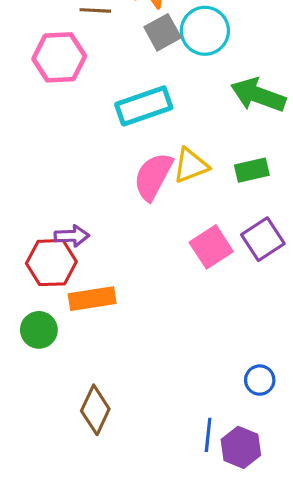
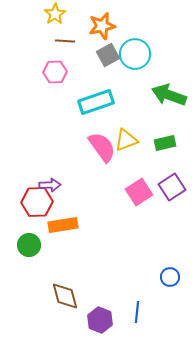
pink hexagon: (59, 57) -> (55, 72), moved, size x0.7
pink semicircle: (153, 176) -> (102, 147), turned 116
brown diamond: (95, 410) -> (65, 296), turned -40
purple hexagon: (241, 447) -> (100, 320), moved

